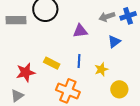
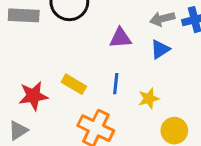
blue triangle: (114, 42) -> (160, 49), moved

